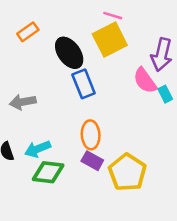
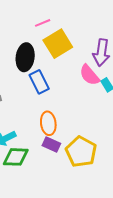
pink line: (113, 16) -> (43, 23), moved, turned -35
black ellipse: (69, 53) -> (25, 57), turned 48

